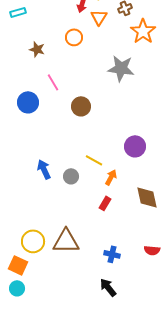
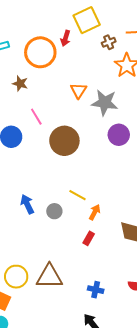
orange triangle: (99, 17) -> (79, 91), moved
orange circle: (74, 37) -> (40, 52), moved, size x1.8
brown circle: (81, 106) -> (64, 141), size x1.5
purple circle: (135, 146) -> (119, 135), moved

